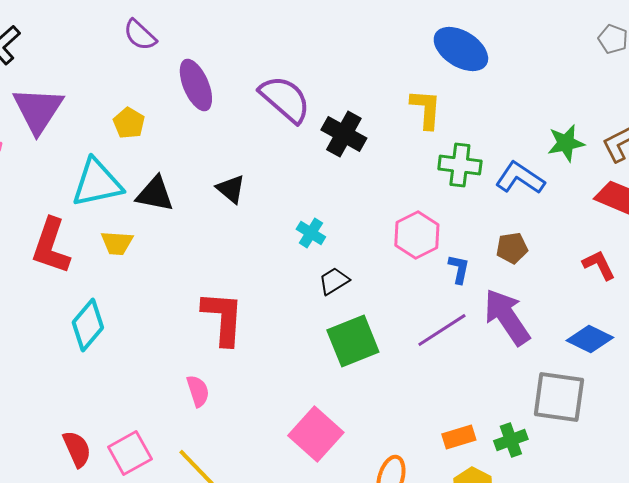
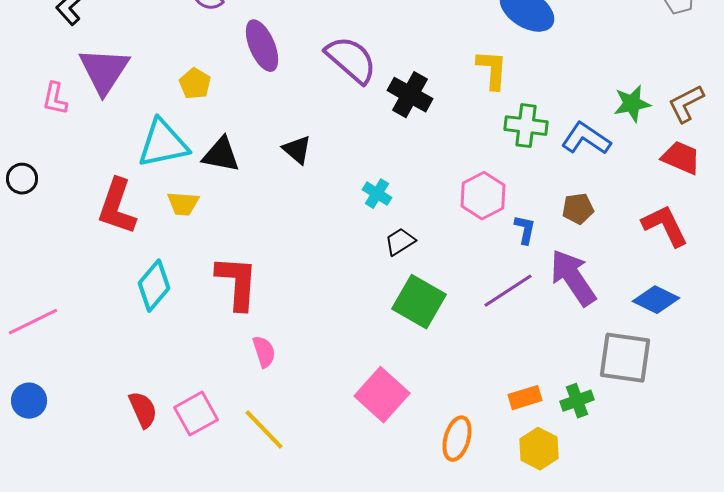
red L-shape: (599, 265) -> (665, 226), size x1.4
red L-shape: (223, 318) -> (237, 283), moved
green square: (353, 341) -> (419, 302), turned -38

